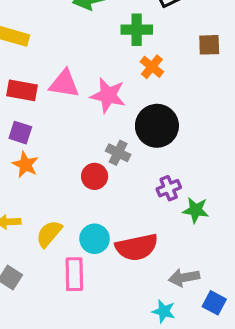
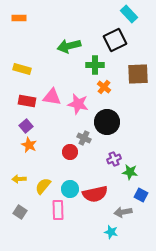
brown square: (209, 45) -> (138, 74), size x1.6
purple square: (20, 133) -> (26, 126), turned 32
blue square: (214, 303) -> (141, 195), moved

